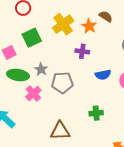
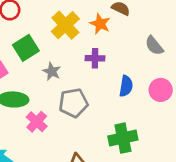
gray star: (41, 69) -> (52, 71), moved
blue semicircle: (103, 75) -> (126, 86), turned -63
green cross: (96, 113) -> (123, 138), size x1.5

